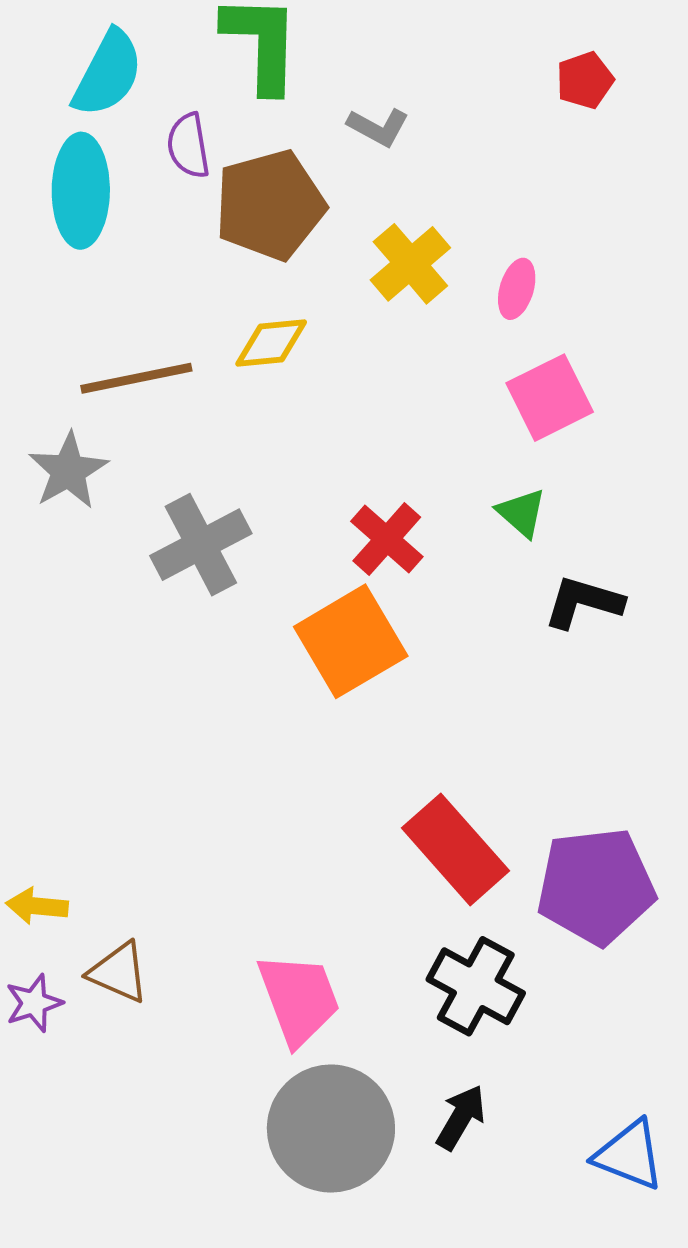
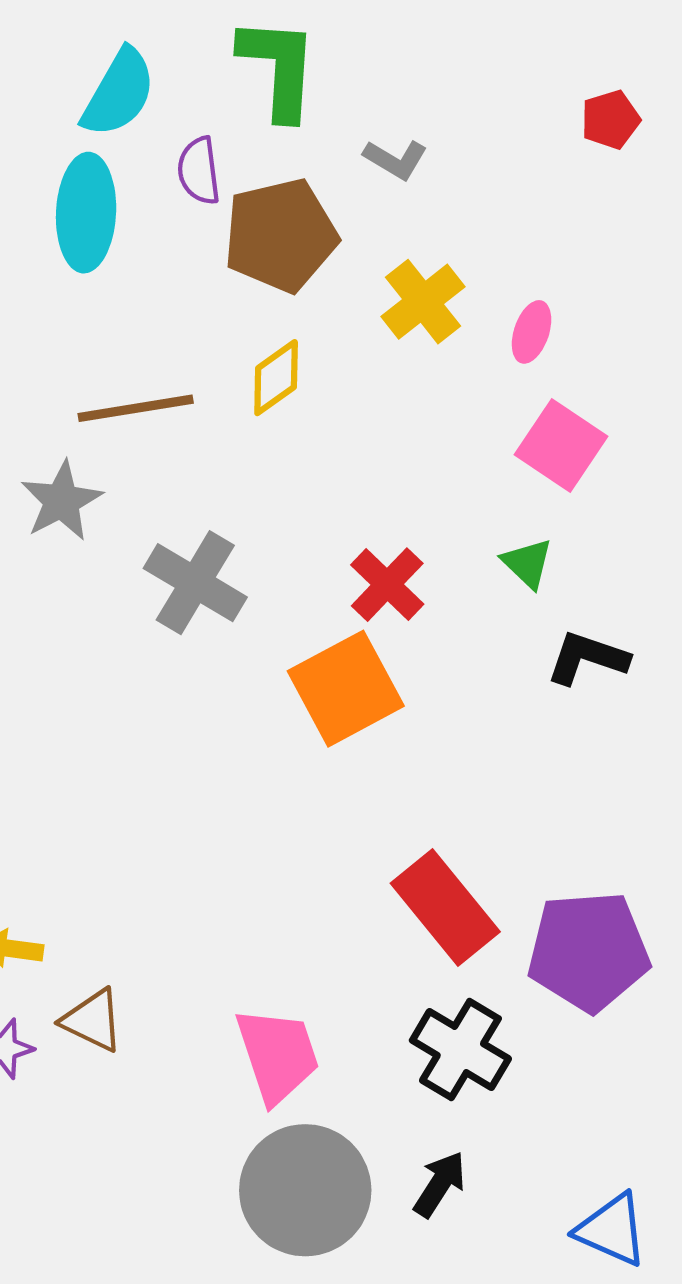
yellow diamond: (271, 343) -> (276, 378), turned -32
pink square: (550, 398) -> (561, 445), turned -32
gray cross: (201, 545) -> (195, 583), turned -34

